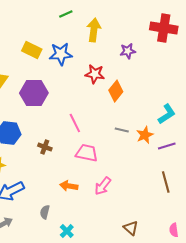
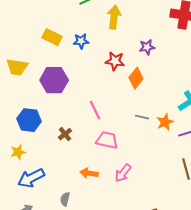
purple star: (128, 51) -> (147, 47), moved
blue star: (61, 54) -> (81, 41), size x0.7
brown cross: (45, 147) -> (65, 134), turned 32

